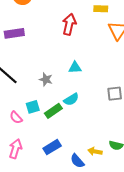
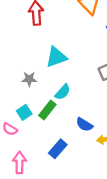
cyan triangle: (75, 68) -> (56, 57), size x1.5
blue semicircle: (77, 161) -> (84, 125), moved

